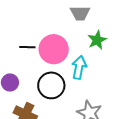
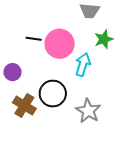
black circle: (51, 85) -> (53, 94), moved

